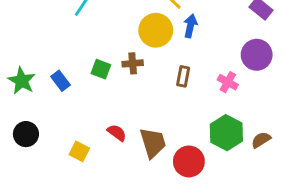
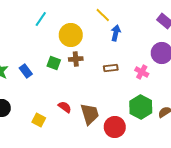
yellow circle: (156, 30) -> (71, 35), moved
brown rectangle: (183, 76) -> (111, 68), turned 72

